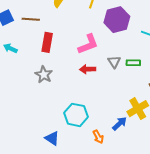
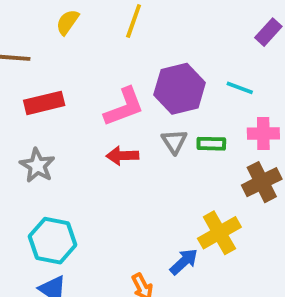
purple hexagon: (117, 20) -> (180, 89), moved
red rectangle: (47, 42) -> (44, 103), turned 66
cyan hexagon: (76, 115) -> (53, 241), moved

